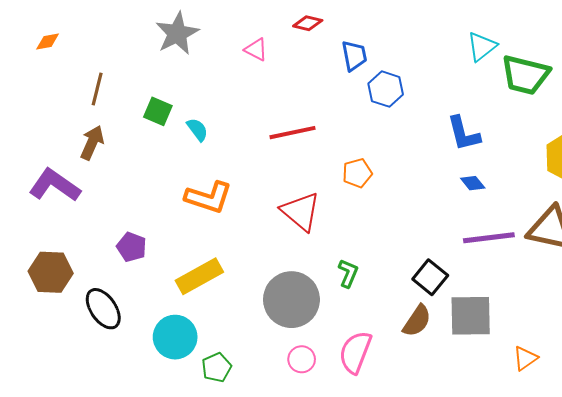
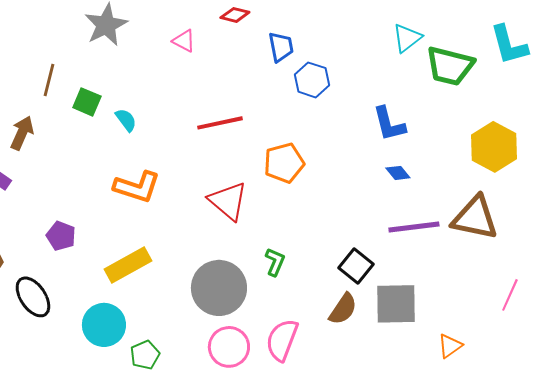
brown line: (97, 89) -> (49, 80), moved
orange pentagon: (357, 173) -> (284, 163), size x1.4
pink circle: (302, 359) -> (229, 347), size x1.5

